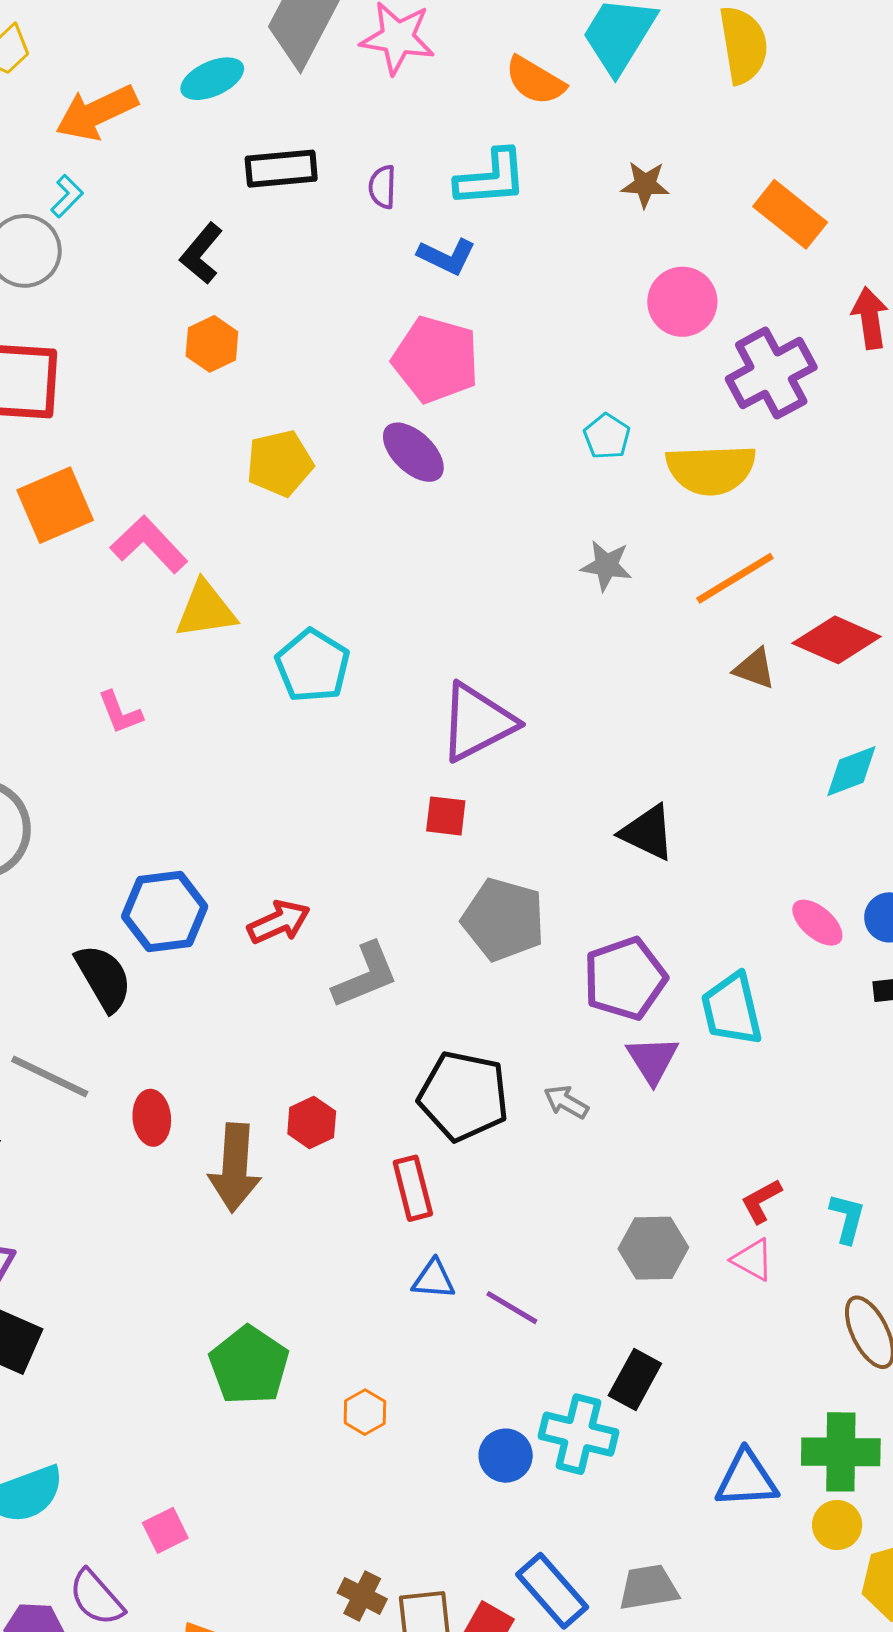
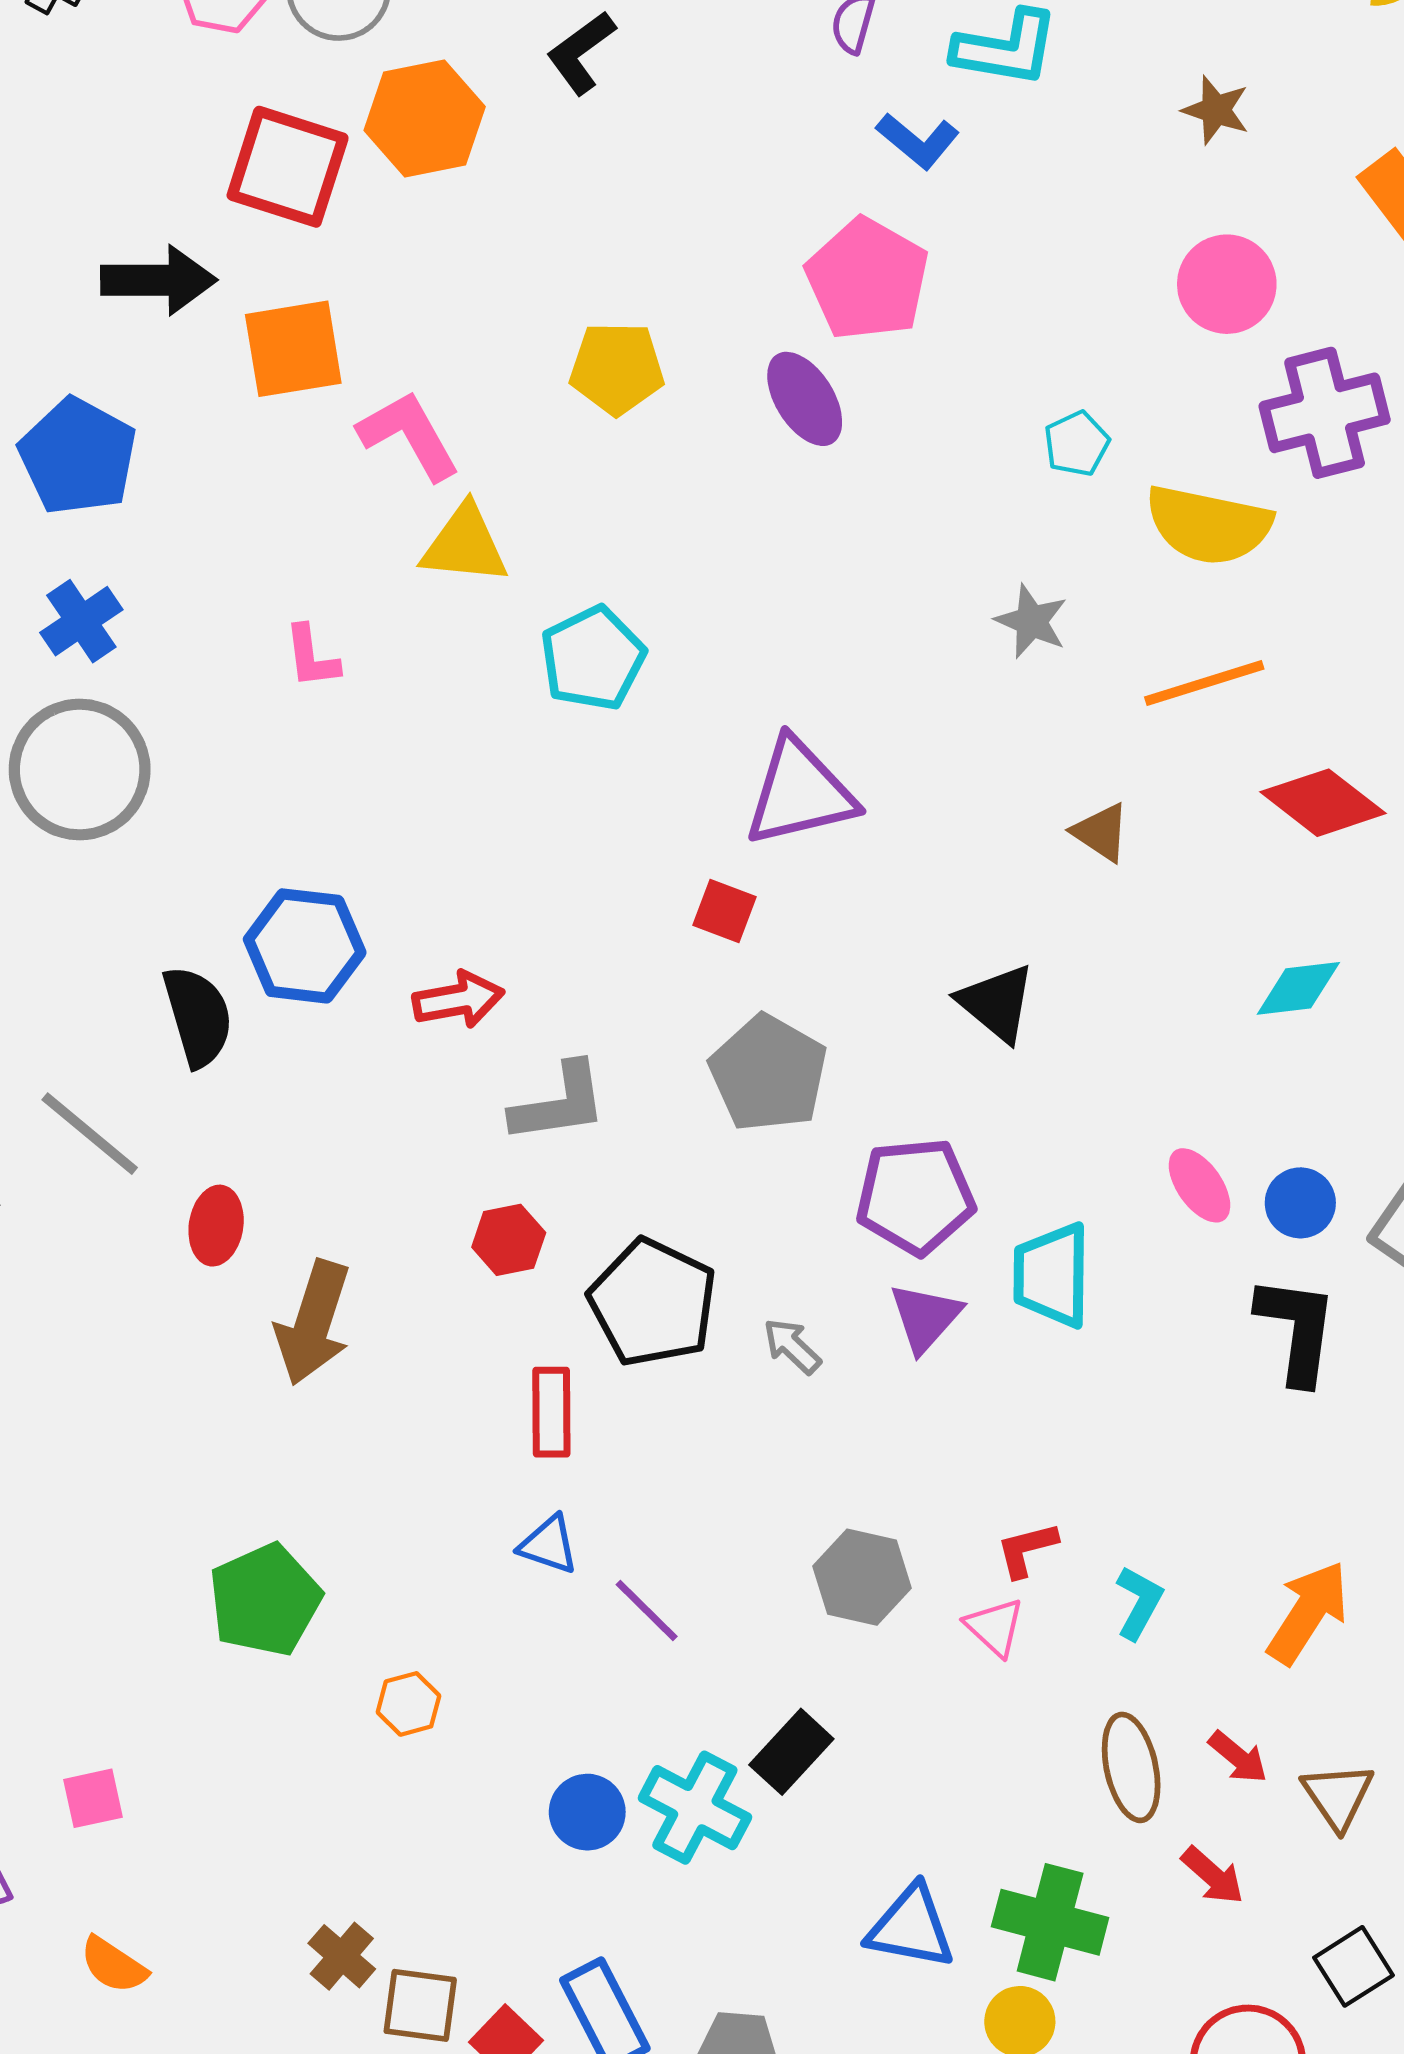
orange hexagon: (212, 344) -> (425, 119), moved, size x1.5
brown triangle: (755, 669) -> (1101, 832), moved
red hexagon: (312, 1122) -> (509, 1240), moved

